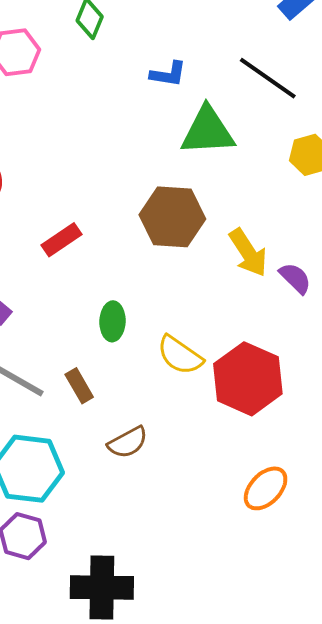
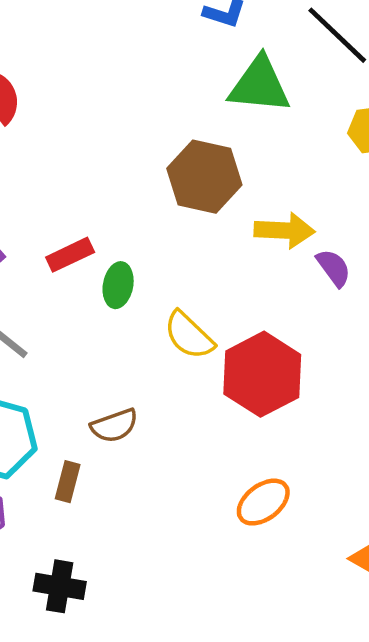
red rectangle: (61, 240) -> (70, 255), moved
yellow arrow: (248, 253) -> (284, 230), turned -63
brown rectangle: (79, 386) -> (68, 482), moved, turned 36
black cross: (102, 588) -> (60, 586), size x0.7

